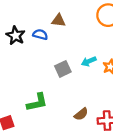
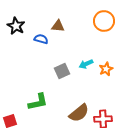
black star: (16, 36) -> (16, 26), moved
brown semicircle: (81, 114) -> (79, 113), size x1.5

